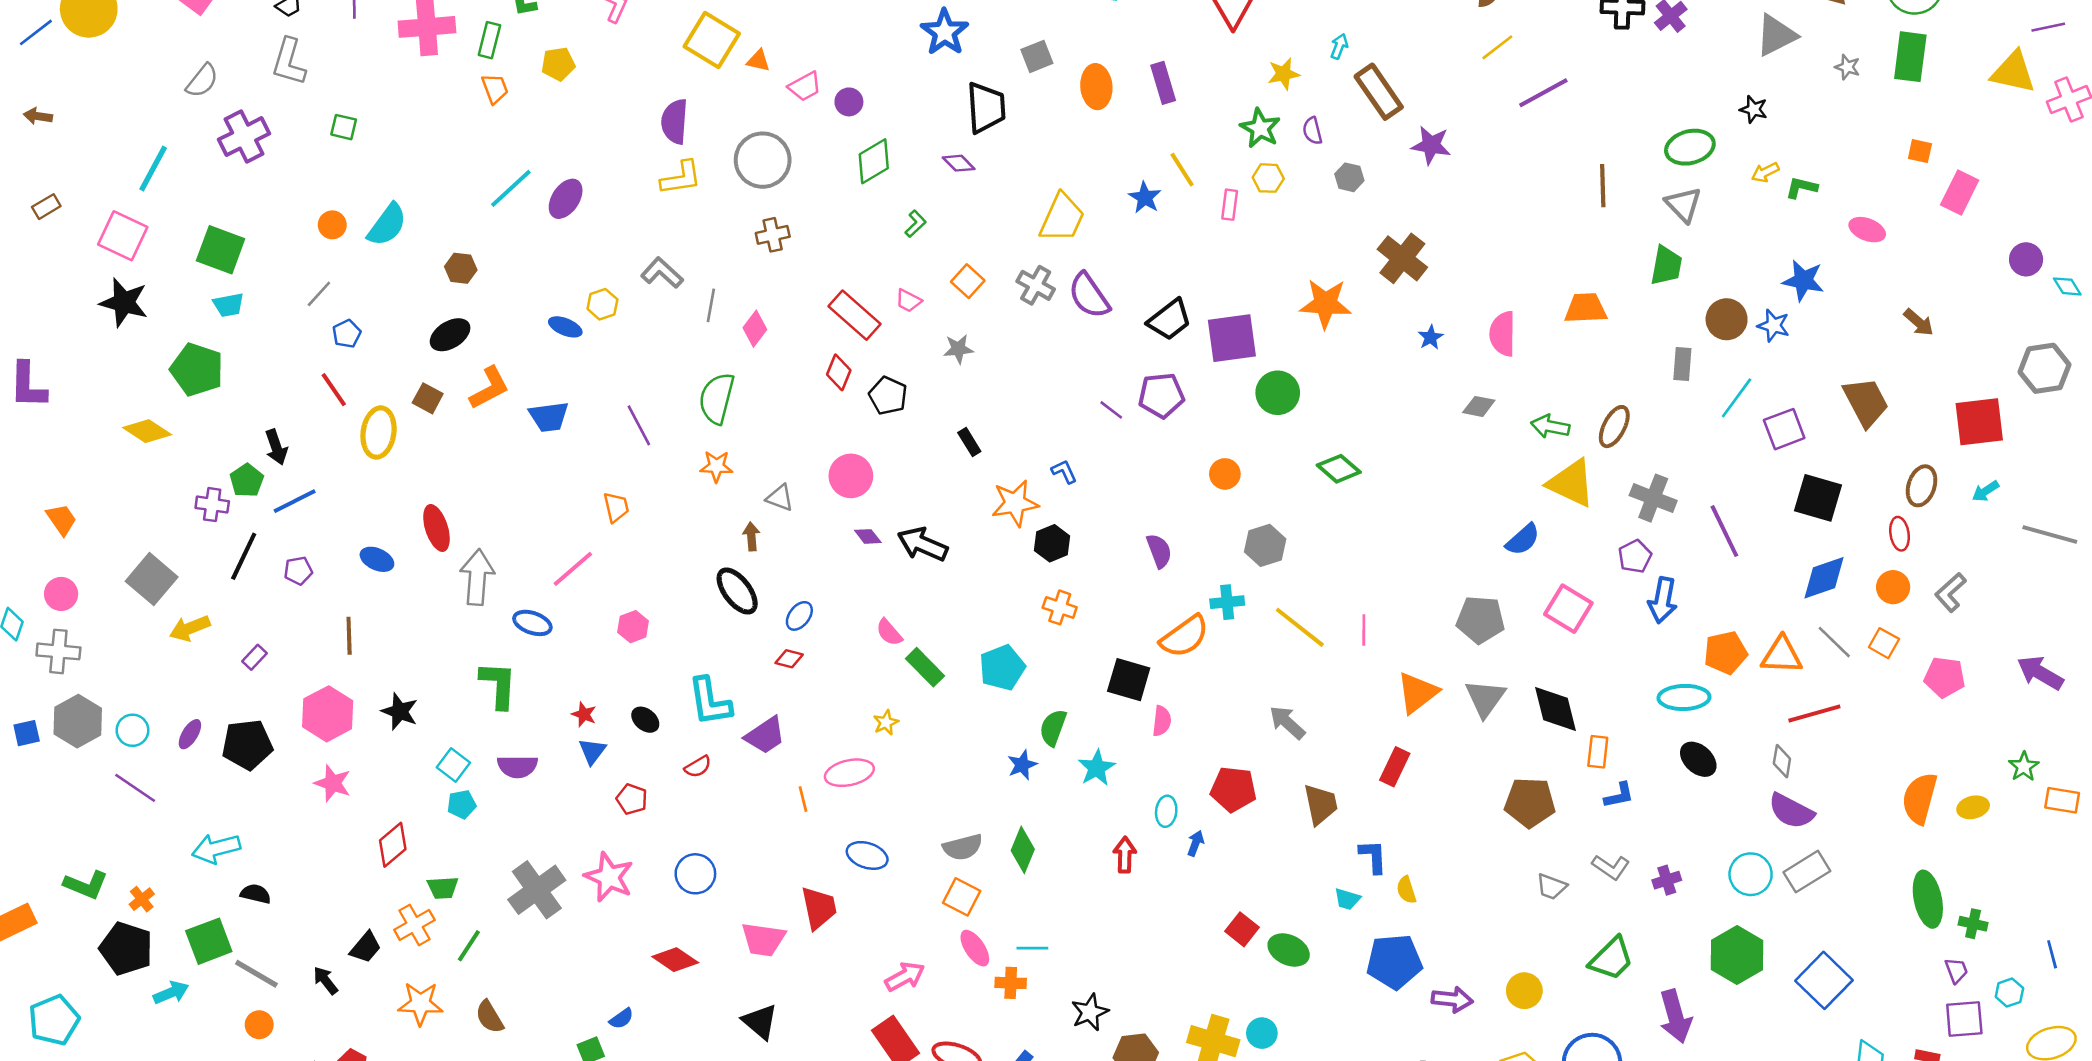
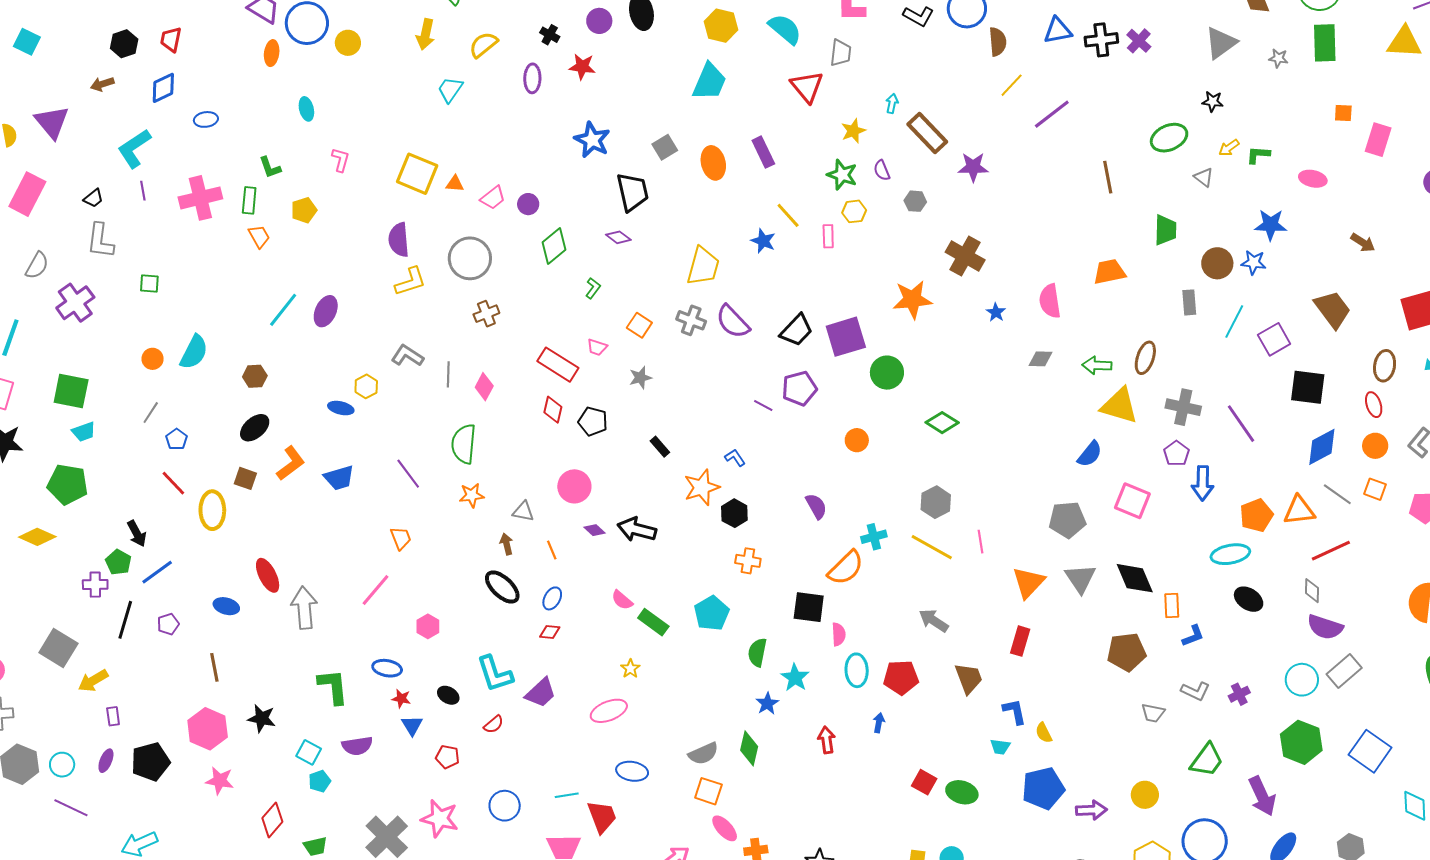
gray triangle: (1683, 205) -> (1204, 177), moved, size x0.7
gray hexagon: (1265, 545) -> (936, 502), moved
blue ellipse: (532, 623) -> (387, 668), moved
purple rectangle: (254, 657) -> (113, 716), moved, turned -42
blue star: (1022, 765) -> (767, 704), moved
orange line: (803, 799) -> (552, 550), moved
cyan ellipse: (1166, 811) -> (857, 670), moved, size x1.4
cyan line: (1032, 948) -> (567, 795), moved

